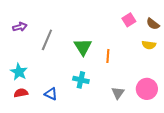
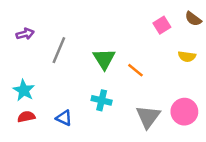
brown semicircle: (153, 24) -> (193, 19), moved
orange line: (108, 56) -> (135, 70), turned -56
gray triangle: (118, 93) -> (148, 117), size x1.5

